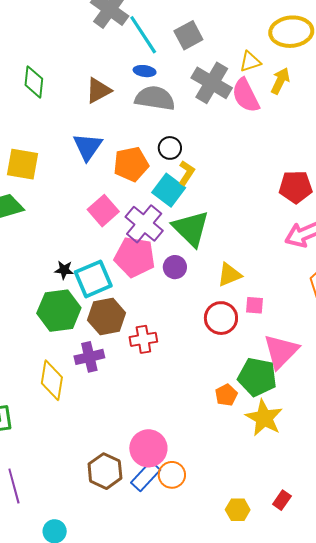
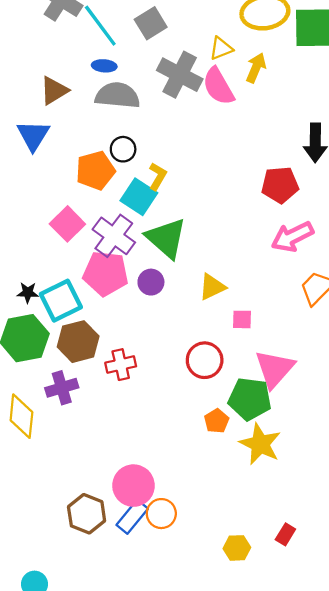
blue triangle: (88, 147) -> (33, 135), moved
black circle: (170, 148) -> (123, 149), moved
red circle: (221, 318) -> (205, 360), moved

